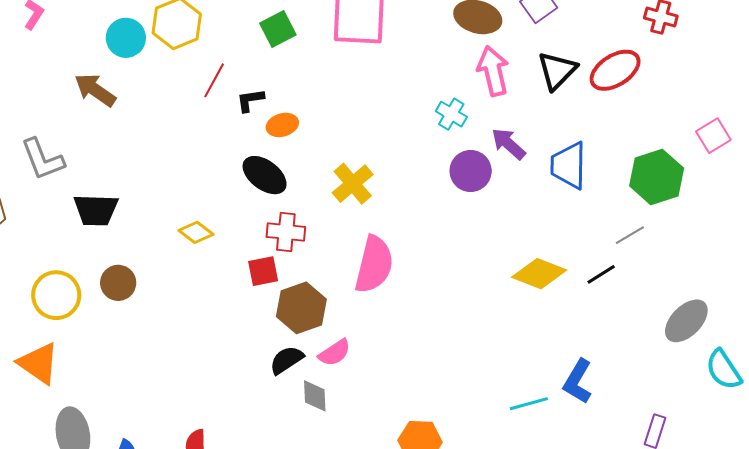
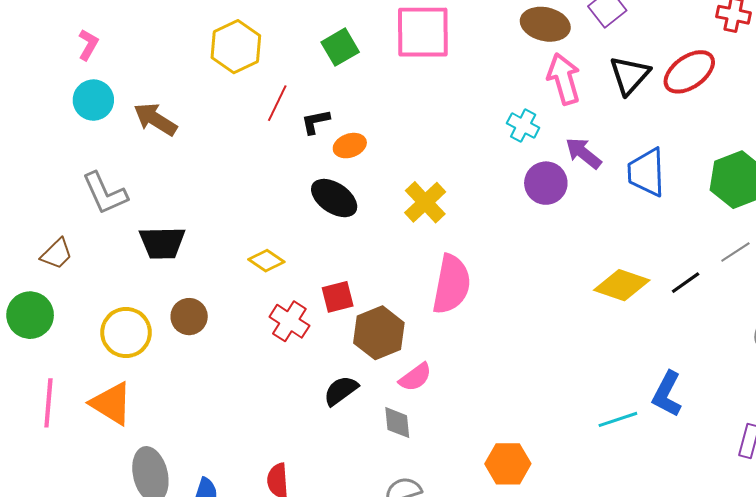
cyan circle: (126, 38) -> (93, 100), moved
red cross: (286, 232) -> (289, 321), moved, turned 30
gray line: (630, 235) -> (735, 252), moved
black semicircle: (287, 360) -> (341, 391), moved

